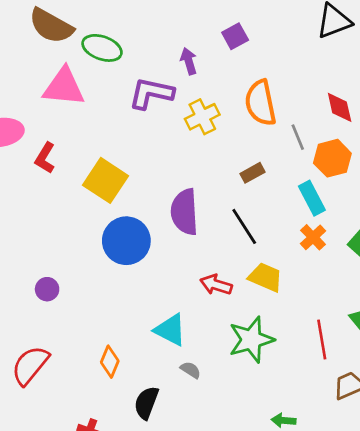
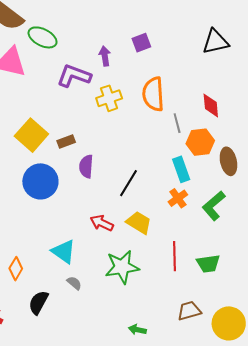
brown rectangle: (253, 173) -> (66, 142), moved
purple semicircle: (185, 212) -> (86, 166), size x0.7
black line: (244, 226) -> (128, 183), turned 56
red line: (322, 339) -> (174, 256), moved

